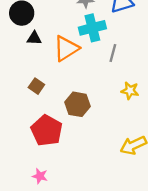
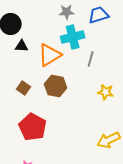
brown hexagon: (77, 104) -> (56, 86), moved

